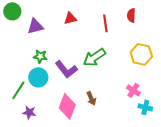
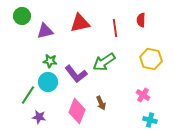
red triangle: (70, 18) -> (80, 23), size x1.5
cyan cross: (145, 107) -> (150, 120), moved

